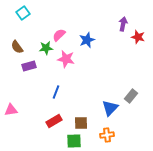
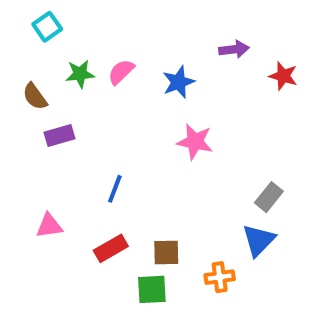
purple arrow: (123, 24) -> (234, 49), moved, turned 72
green star: (46, 48) -> (80, 74), moved
pink star: (66, 59) -> (195, 142), moved
blue triangle: (110, 108) -> (259, 240), moved
pink triangle: (11, 110) -> (49, 226), moved

